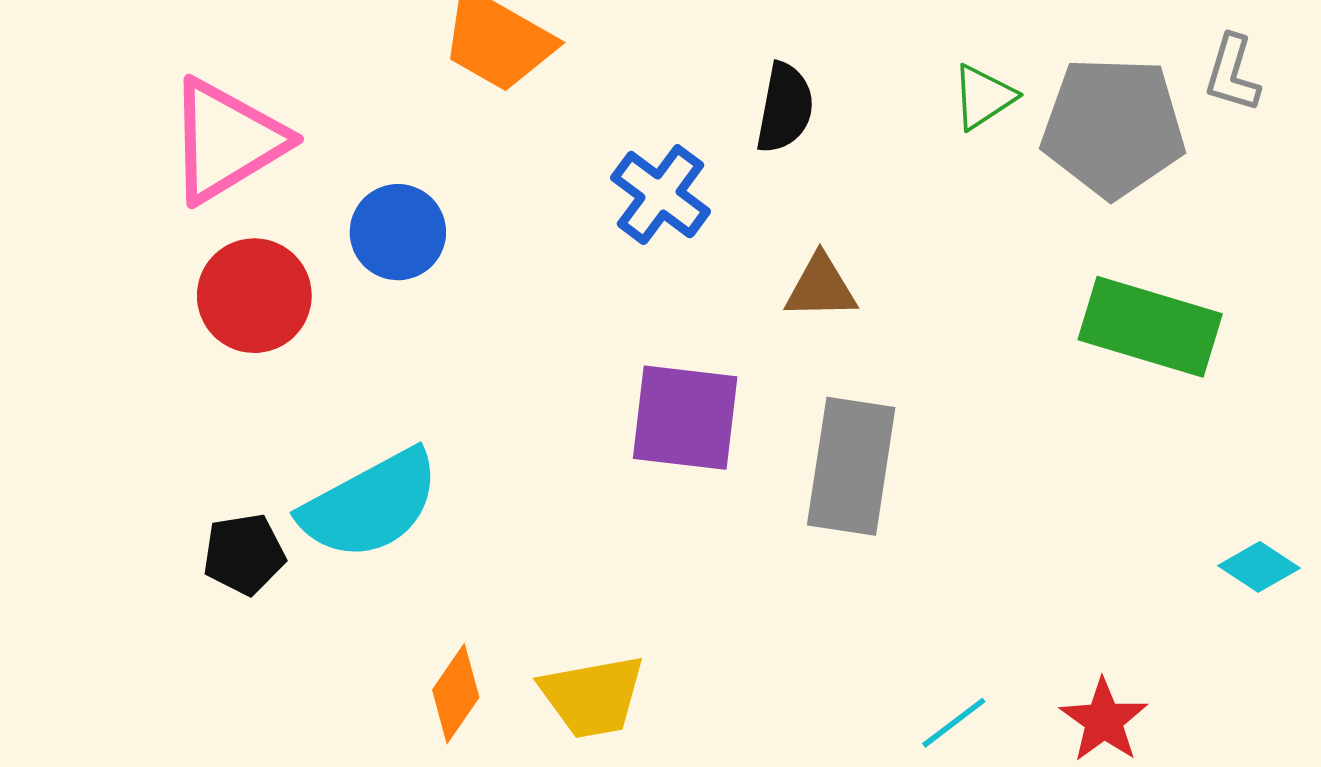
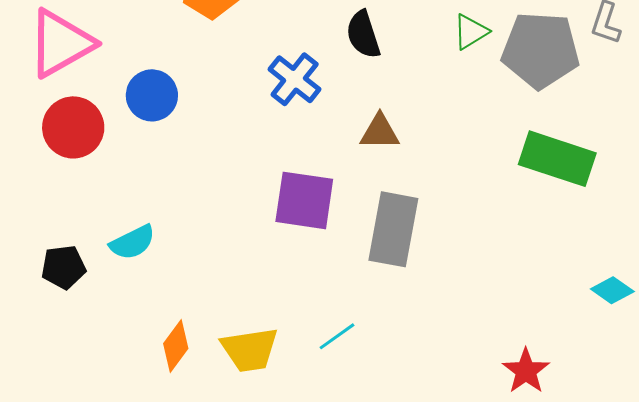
black semicircle: (785, 108) -> (363, 34), turned 150
cyan semicircle: (370, 505) -> (133, 242), size x0.6
cyan line: (954, 723) -> (337, 336), moved

